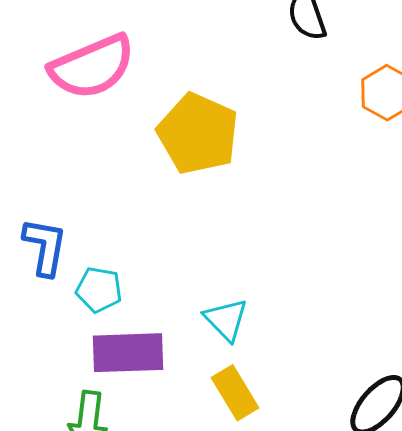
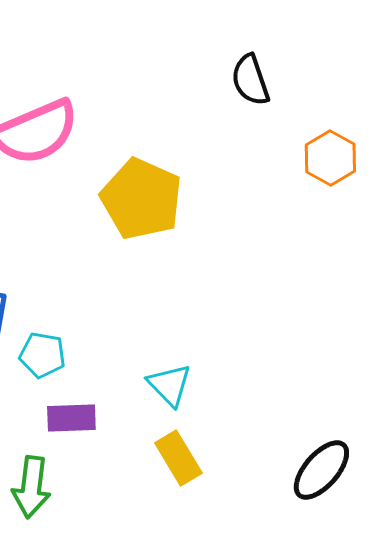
purple rectangle: (128, 353) -> (71, 418), size x0.7

